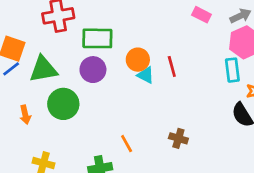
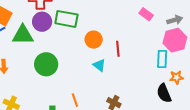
purple circle: (93, 70) -> (42, 22), moved
cyan triangle: (146, 75) -> (99, 65), moved
green circle: (63, 104) -> (46, 64), moved

